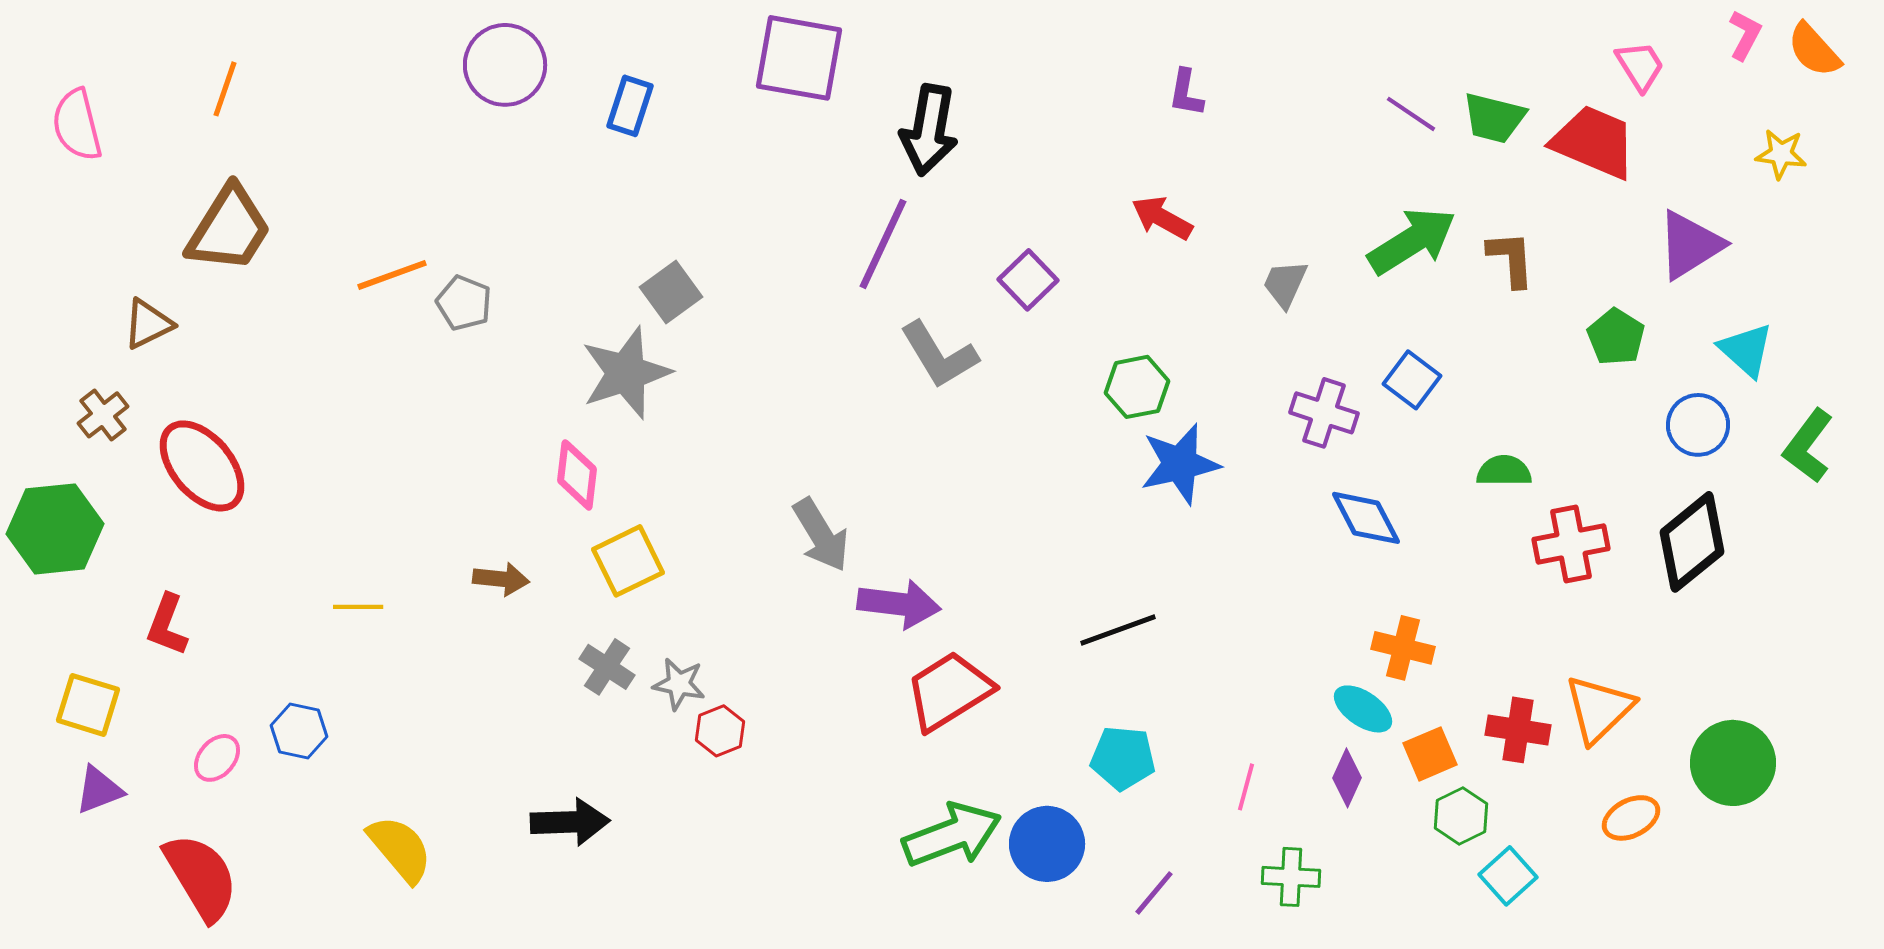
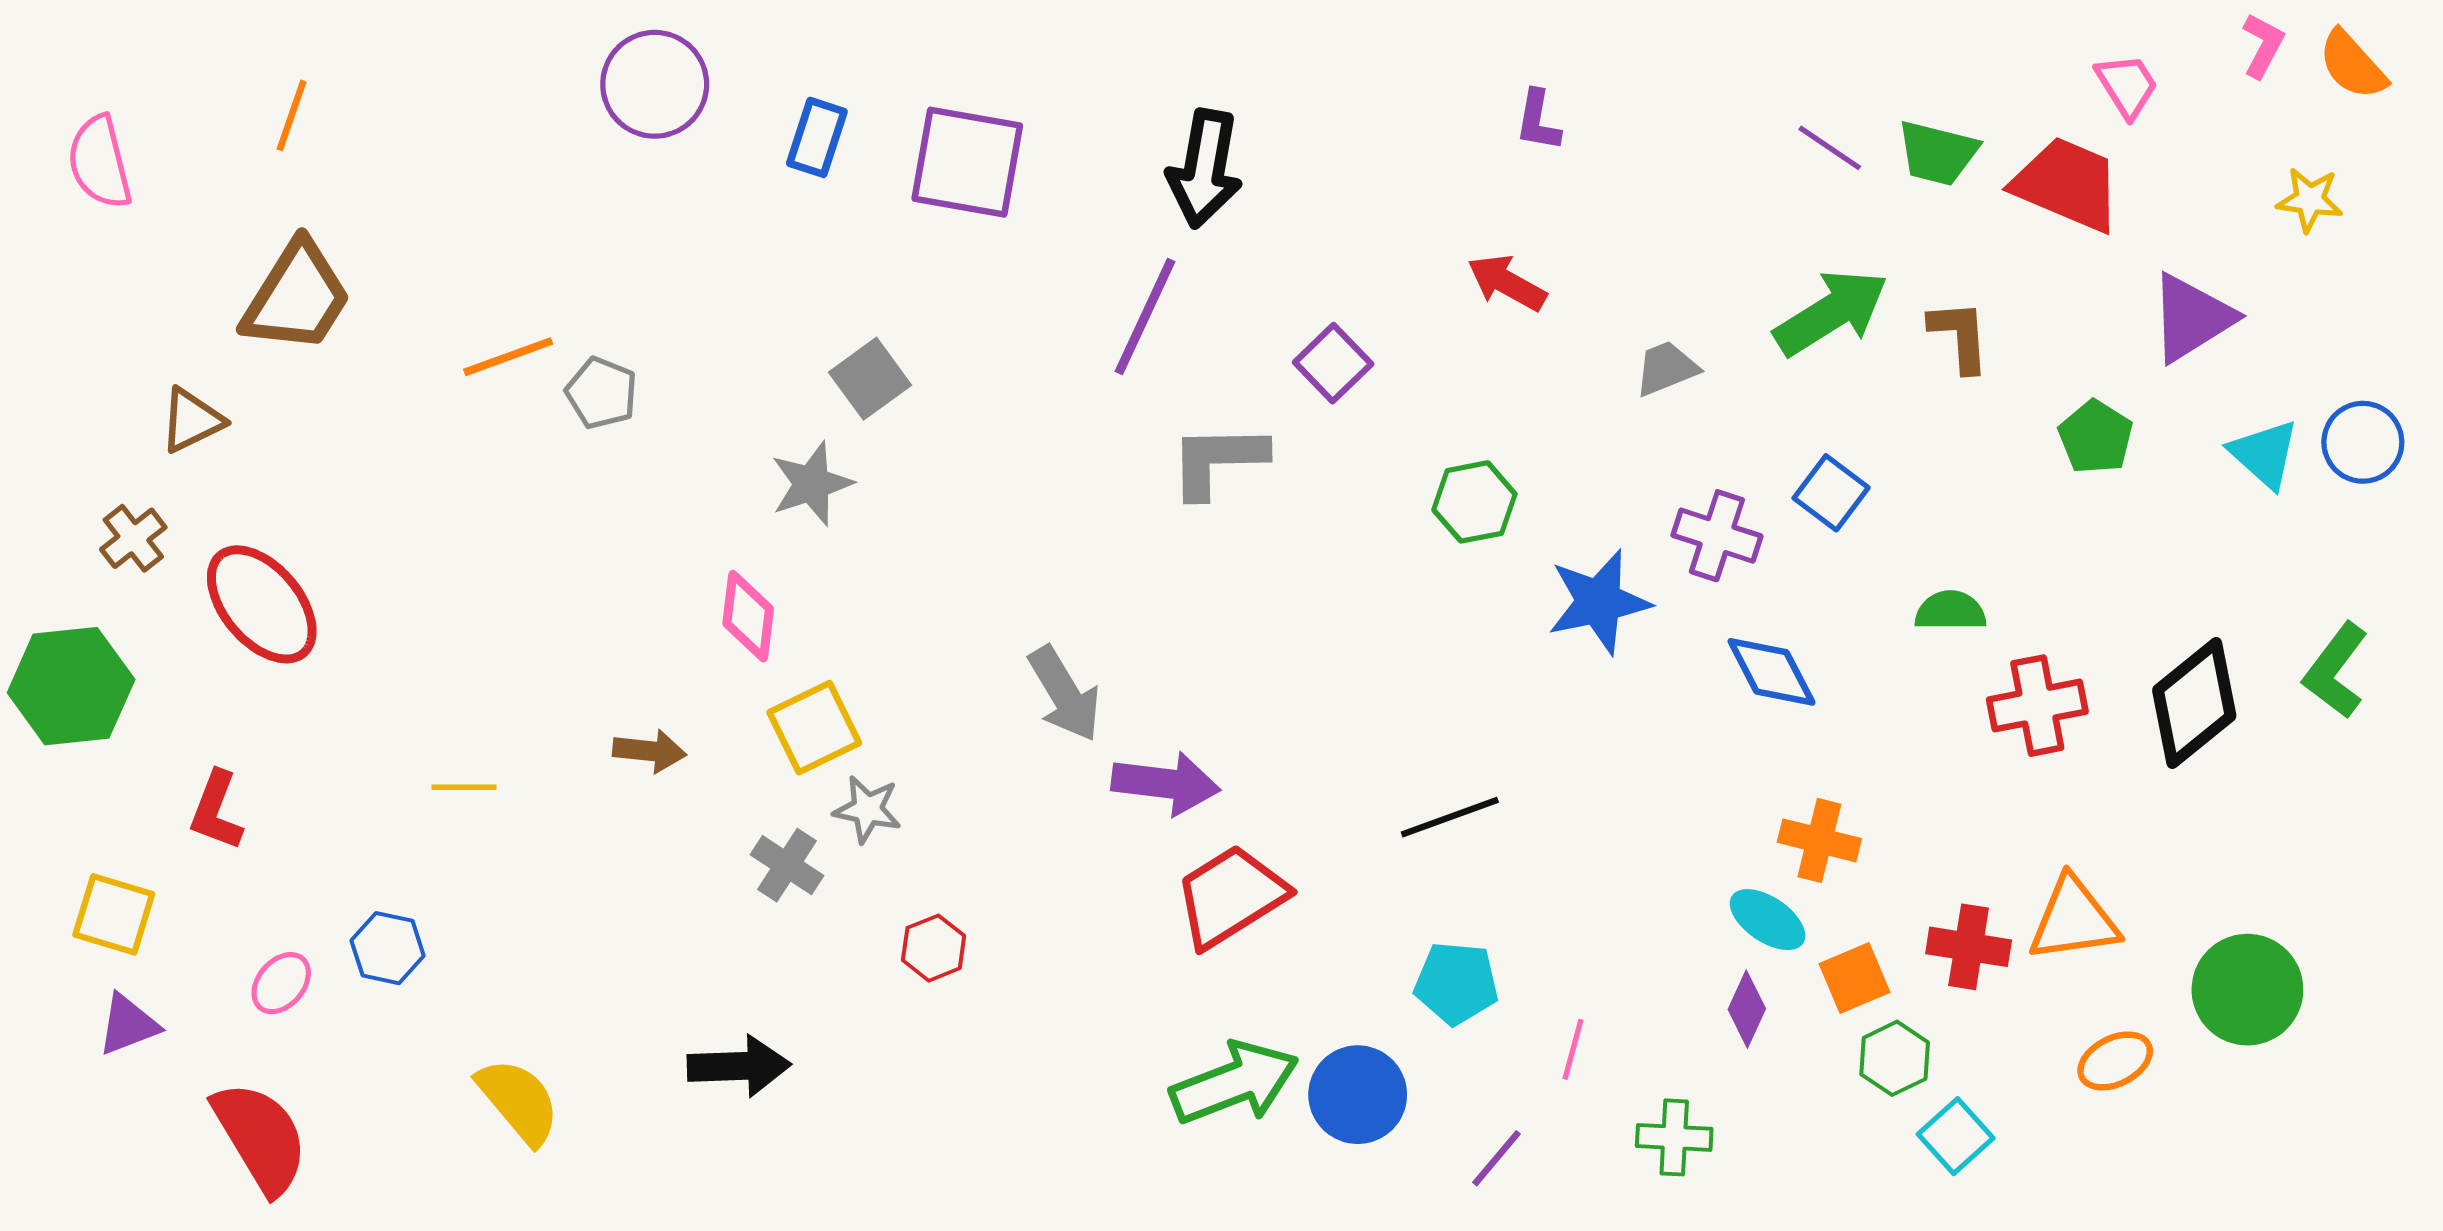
purple square: (799, 58) -> (967, 162), moved
gray trapezoid: (1285, 284) -> (1666, 368), turned 44
gray L-shape: (939, 355) -> (1218, 460), turned 120
gray star: (626, 373) -> (812, 484), size x0.7
blue circle: (1698, 425) -> (2363, 442), moved
green L-shape: (1808, 446) -> (2336, 671), moved
blue star: (1180, 464) -> (1599, 602), moved
gray star: (679, 684) -> (867, 809), moved
orange triangle: (1599, 709) -> (2074, 920), turned 36
pink line: (1246, 787) -> (1573, 1049), moved

